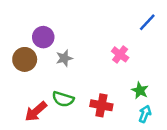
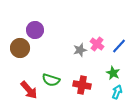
blue line: (147, 22) -> (119, 46), moved
gray star: (64, 58) -> (80, 50), moved
red arrow: (36, 111) -> (29, 90), turned -90

